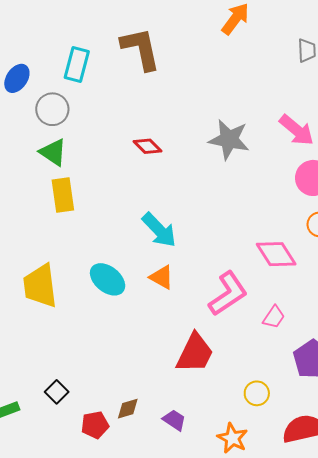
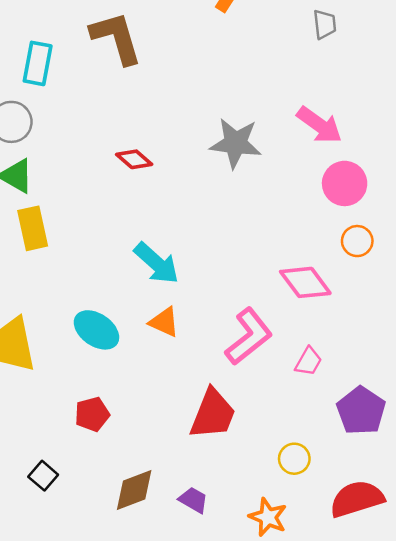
brown diamond: (128, 409) -> (134, 490), size x1.5
red pentagon: (95, 425) -> (92, 414), moved

